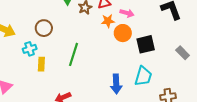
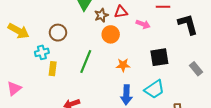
orange star: (108, 21) -> (123, 65), moved
orange circle: (123, 33) -> (111, 34), moved
cyan trapezoid: (143, 76) -> (154, 89), turned 35

